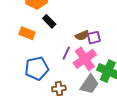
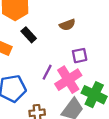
brown semicircle: (82, 35) -> (67, 25), moved

